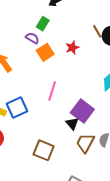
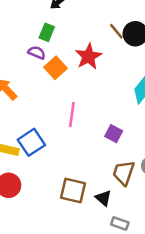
red star: (72, 48) -> (88, 56), size x1.5
purple square: (82, 111) -> (114, 134), size x0.6
black triangle: (72, 124) -> (103, 198), moved

